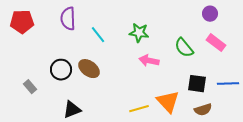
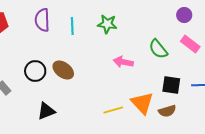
green star: (139, 33) -> (107, 24), moved
cyan line: (98, 35) -> (72, 26), moved, turned 36
brown semicircle: (203, 110) -> (167, 111), moved

